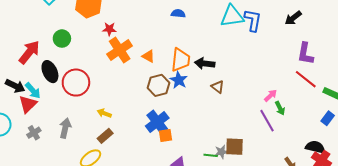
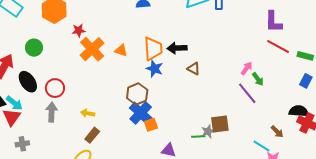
red circle: (76, 83) -> (55, 88), size x0.7
brown hexagon: (158, 85) -> (137, 94), moved
gray arrow: (65, 128) -> (52, 112), moved
gray cross: (34, 133) -> (22, 144), turned 32

